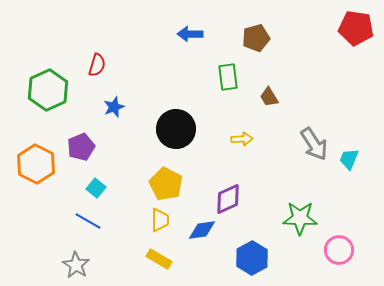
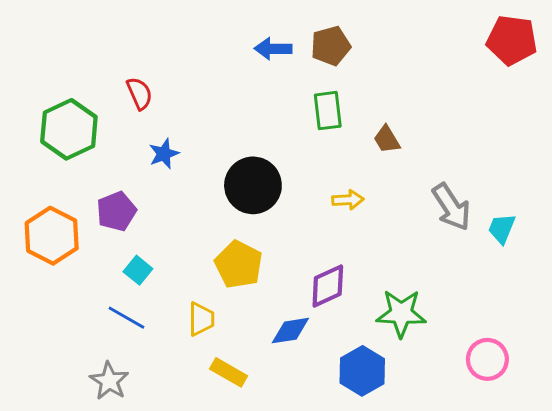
brown pentagon: (256, 38) -> (331, 46), moved
red semicircle: (97, 65) -> (139, 93), turned -40
green star: (300, 218) -> (401, 313), moved
yellow trapezoid: (160, 220) -> (201, 319), moved

